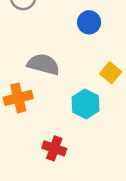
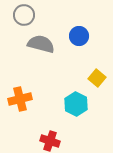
gray semicircle: (43, 64) -> (41, 44), moved

